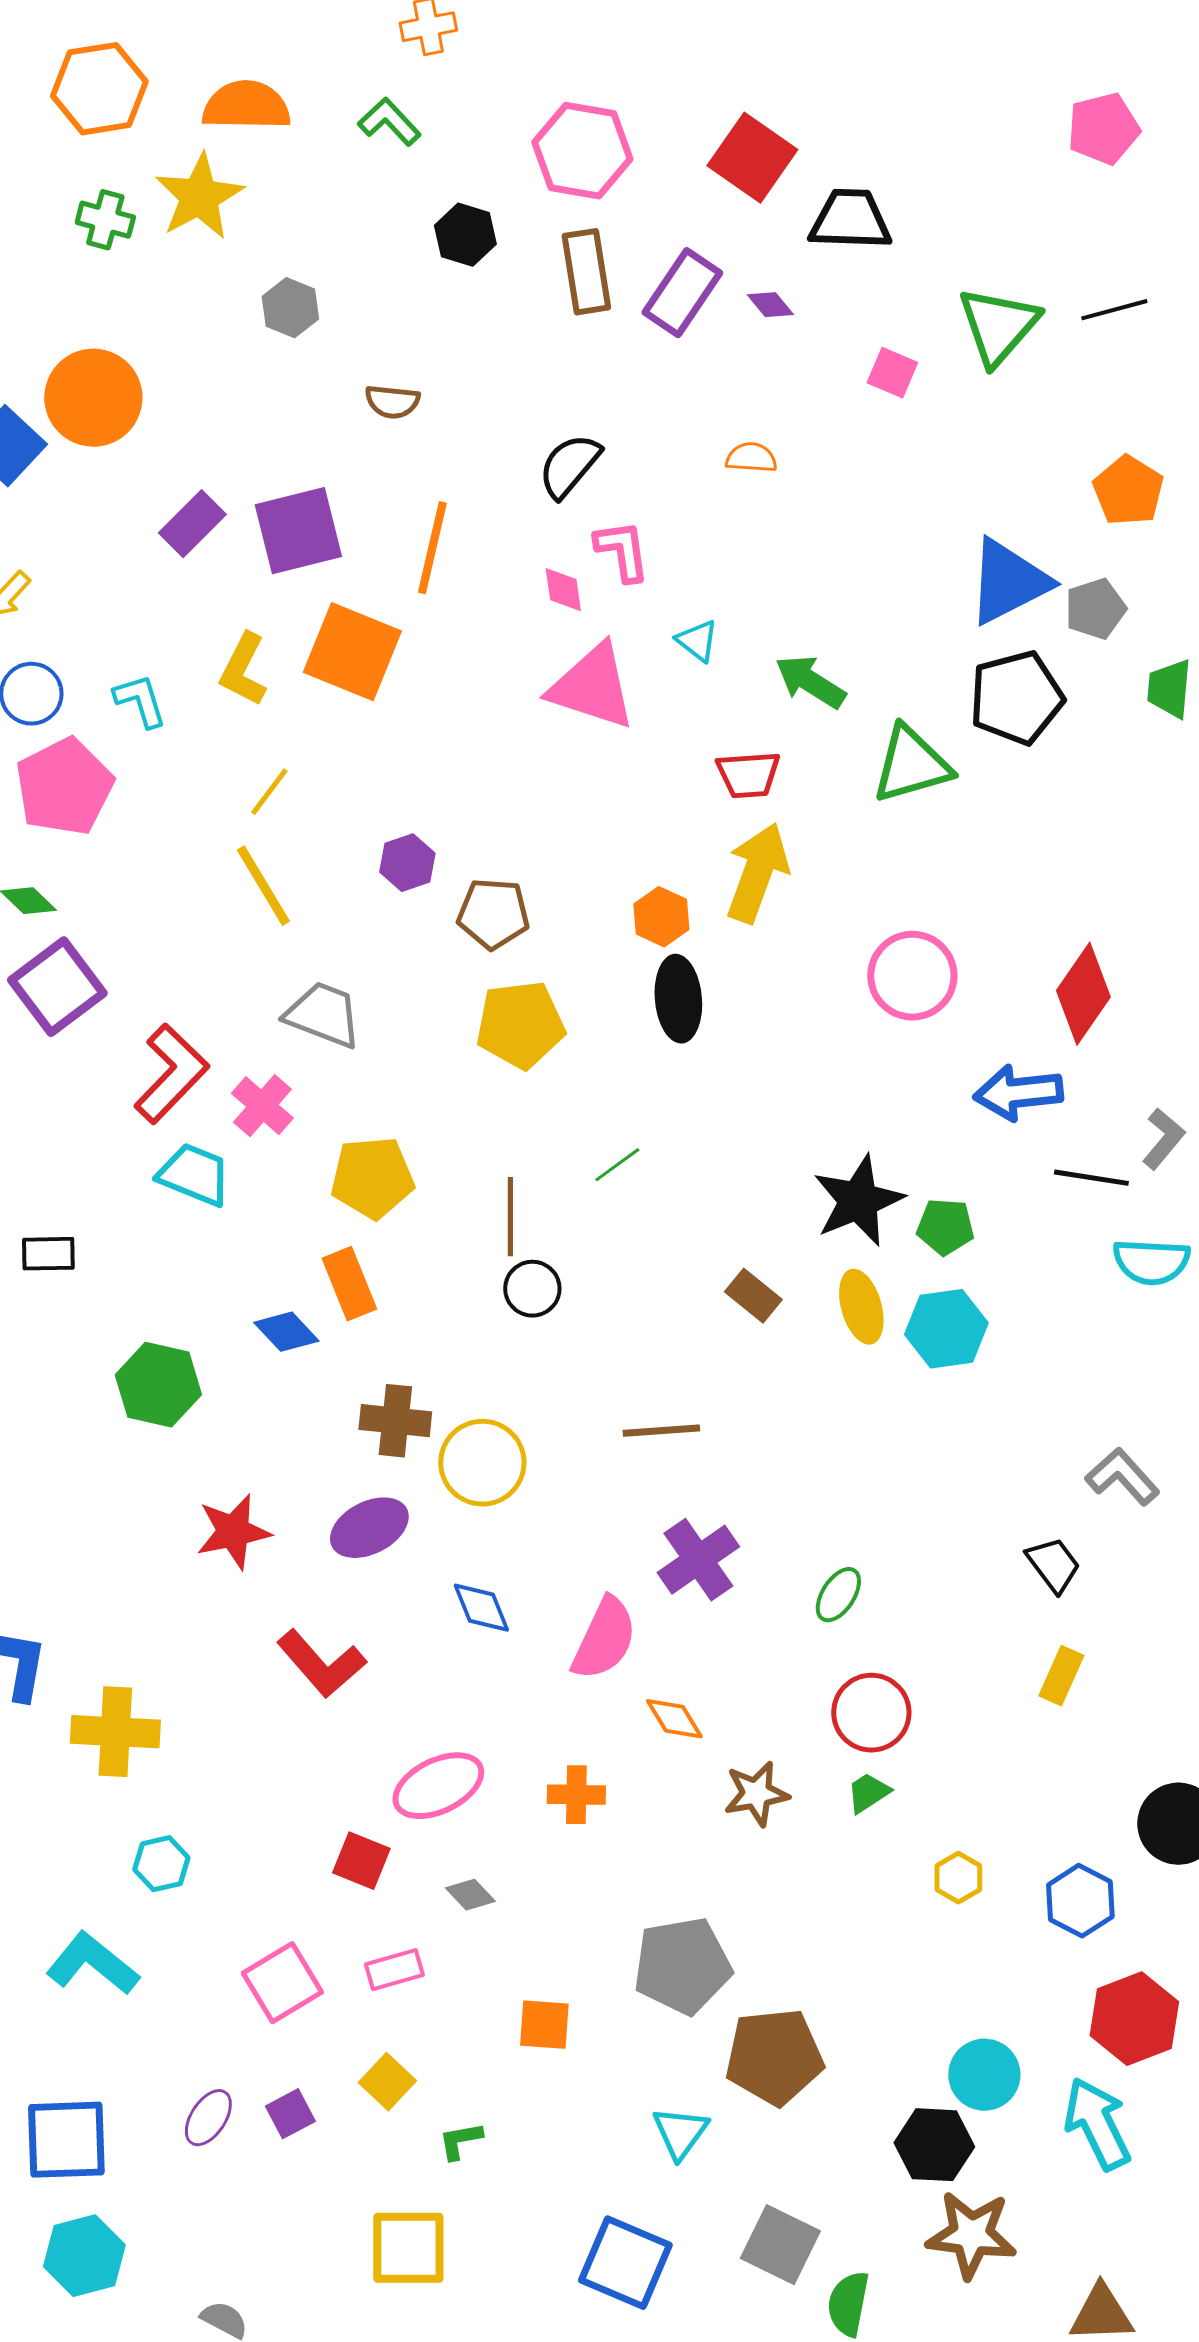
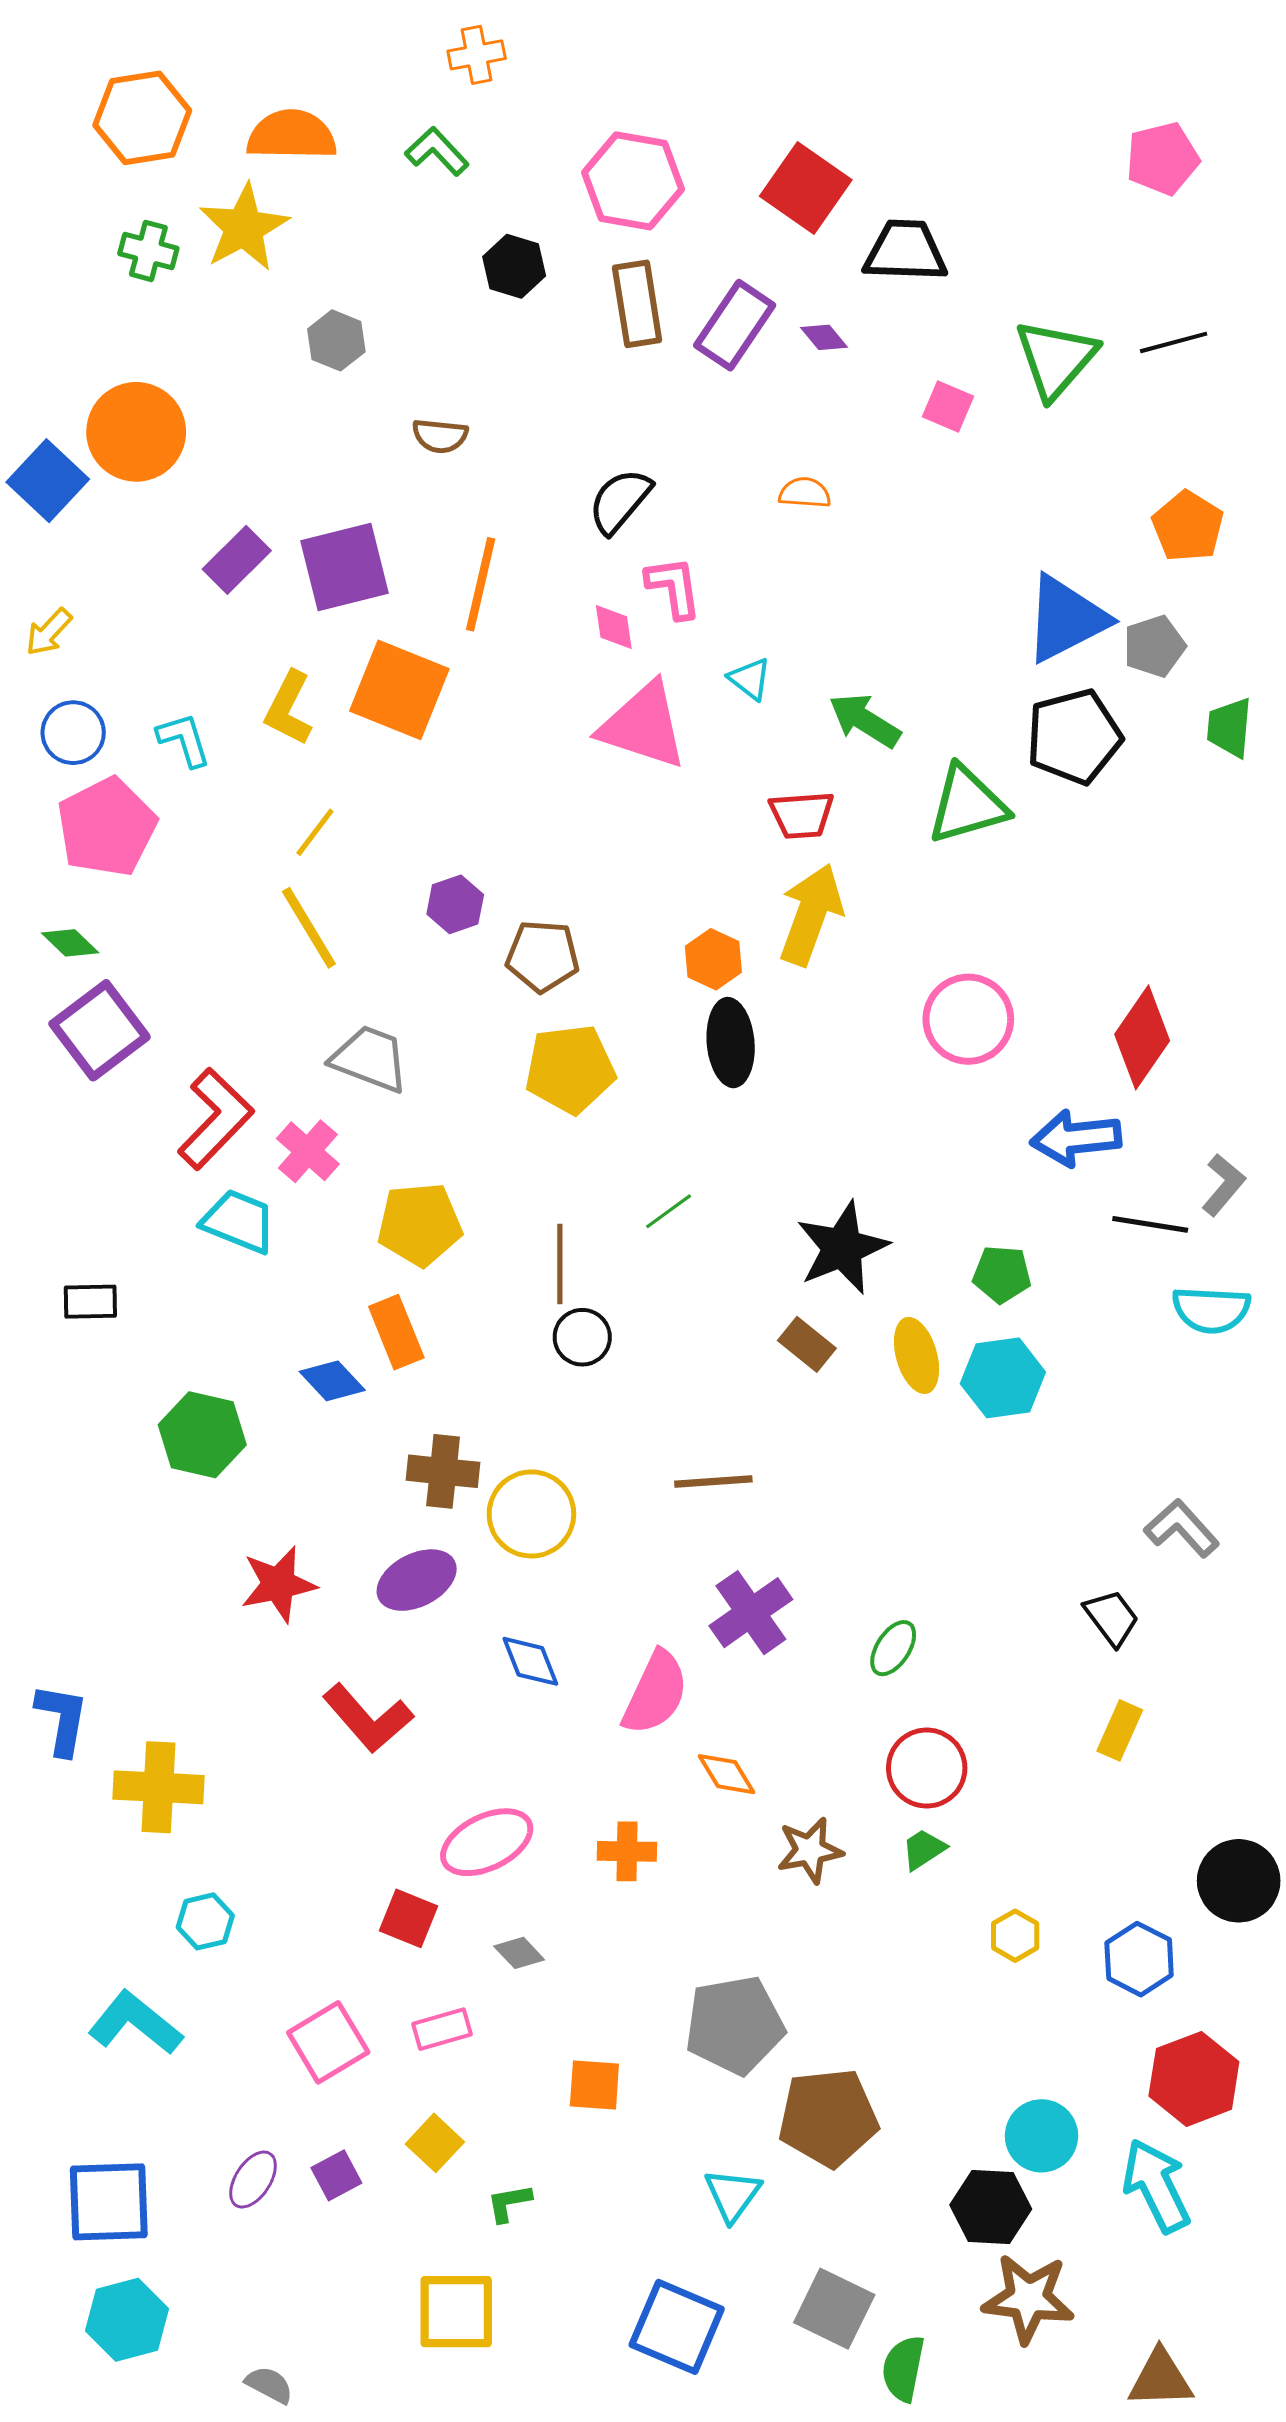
black star: (858, 1201) -> (842, 1248), moved

